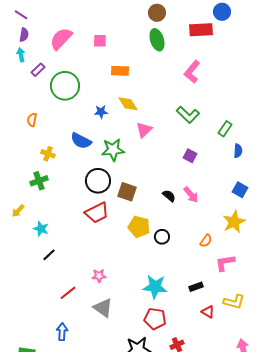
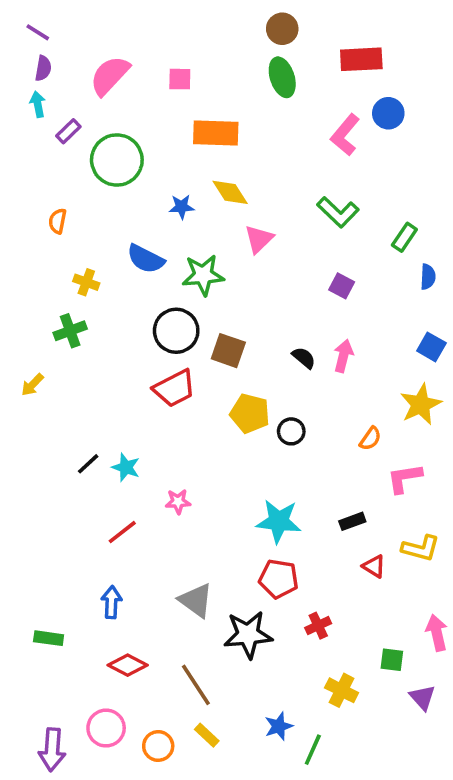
blue circle: (222, 12) -> (388, 113), moved
orange rectangle: (120, 71) -> (216, 133), size x1.4
pink arrow: (191, 195) -> (343, 356), turned -126
cyan star: (41, 229) -> (126, 467), moved
gray triangle: (103, 308) -> (196, 600), moved

